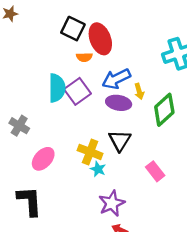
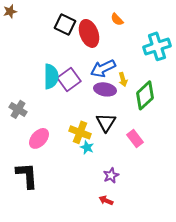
orange semicircle: (84, 57) -> (117, 19), moved, turned 48
pink rectangle: (155, 171) -> (135, 138), moved
purple star: (112, 203) -> (111, 175), moved, size x0.7

